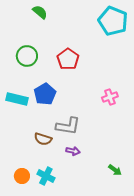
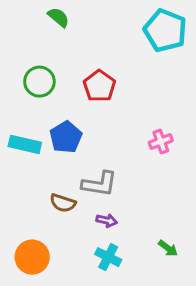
orange circle: (22, 176) -> (32, 257), size x1.5
cyan cross: (46, 176) -> (108, 257), moved

